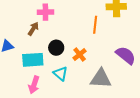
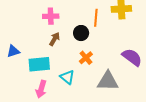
orange line: (95, 25) -> (96, 18), moved
brown arrow: (33, 29) -> (54, 39), moved
black circle: (56, 48) -> (81, 33), moved

